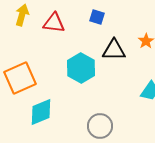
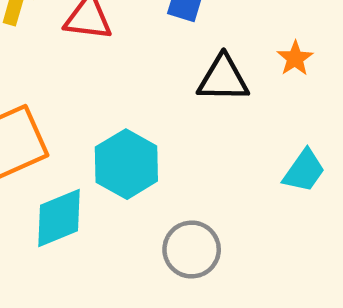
cyan hexagon: (81, 68) -> (126, 164), moved

